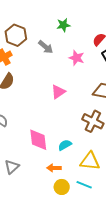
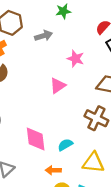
gray arrow: (46, 47) -> (44, 36), turned -56
pink star: (77, 58) -> (76, 59), moved

